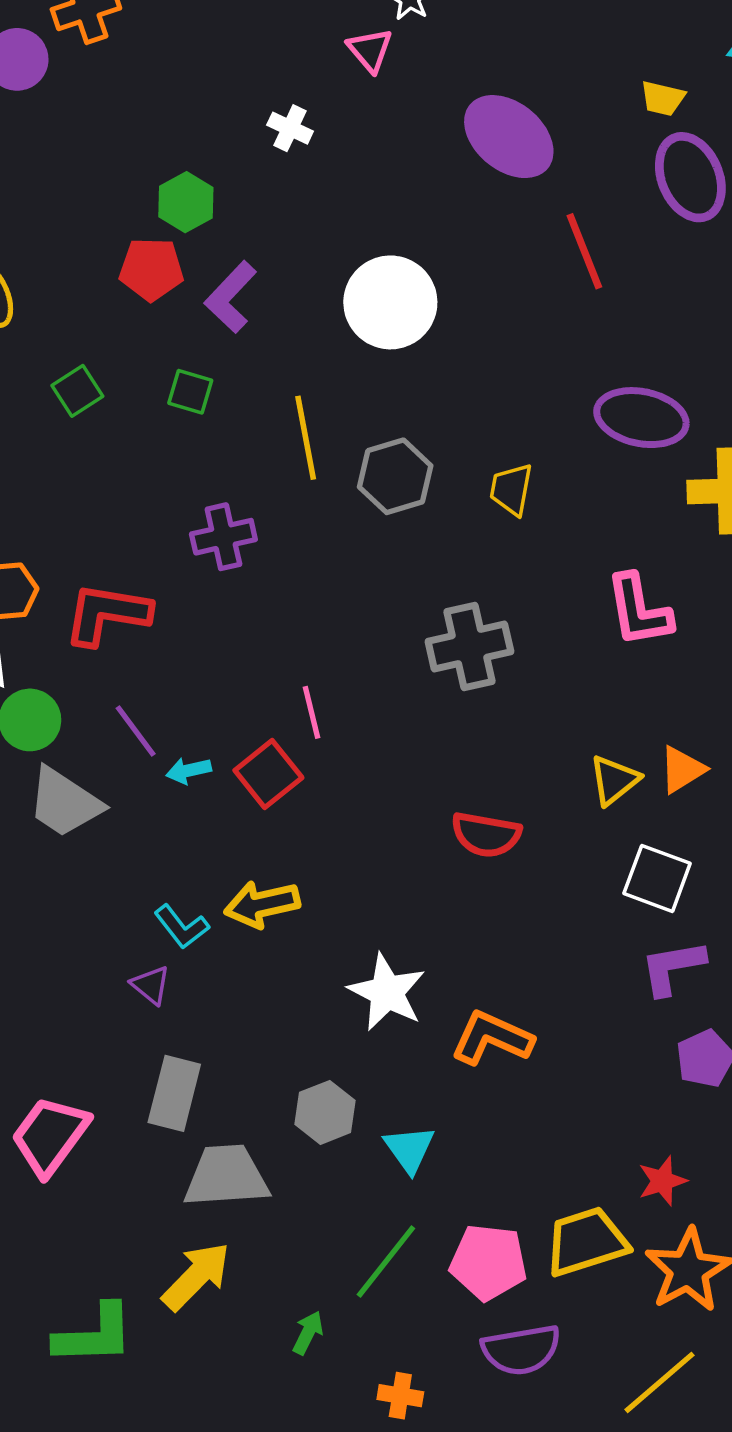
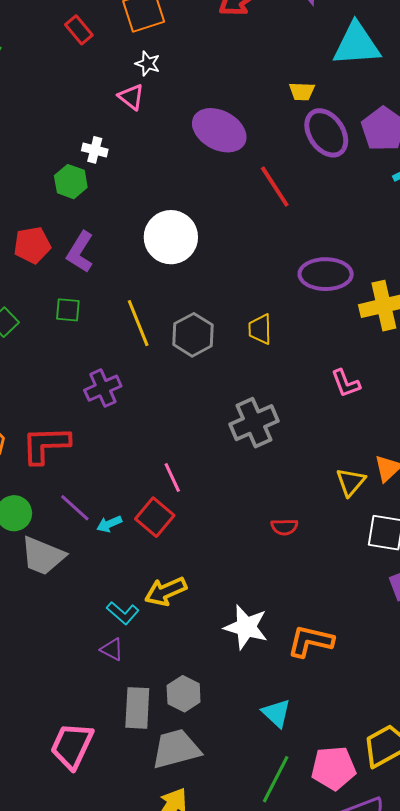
green hexagon: (186, 202) -> (71, 182), moved
pink L-shape: (639, 610) -> (346, 383), size x0.7
red semicircle: (486, 835) -> (284, 527), size x0.7
gray hexagon: (325, 1112) -> (184, 694), moved

